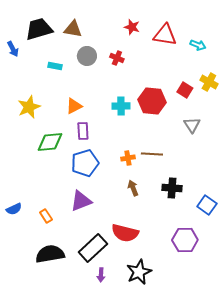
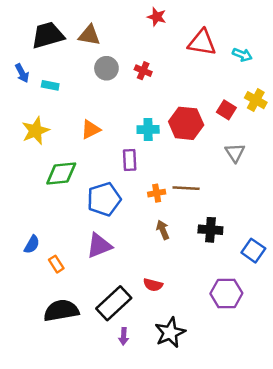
red star: (132, 27) -> (157, 17), moved
blue arrow: (13, 49) -> (22, 73), moved
cyan rectangle: (55, 66) -> (50, 85), moved
purple rectangle: (83, 131) -> (130, 160), moved
blue semicircle: (14, 209) -> (32, 244), moved, turned -35
red semicircle: (125, 233) -> (153, 285), size x0.6

